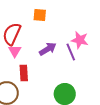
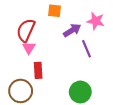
pink star: (80, 40) -> (96, 21), moved
purple arrow: (48, 49) -> (72, 30), moved

